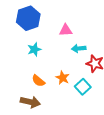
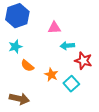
cyan star: (34, 49) -> (15, 47), moved
orange semicircle: (38, 81) -> (27, 66), moved

